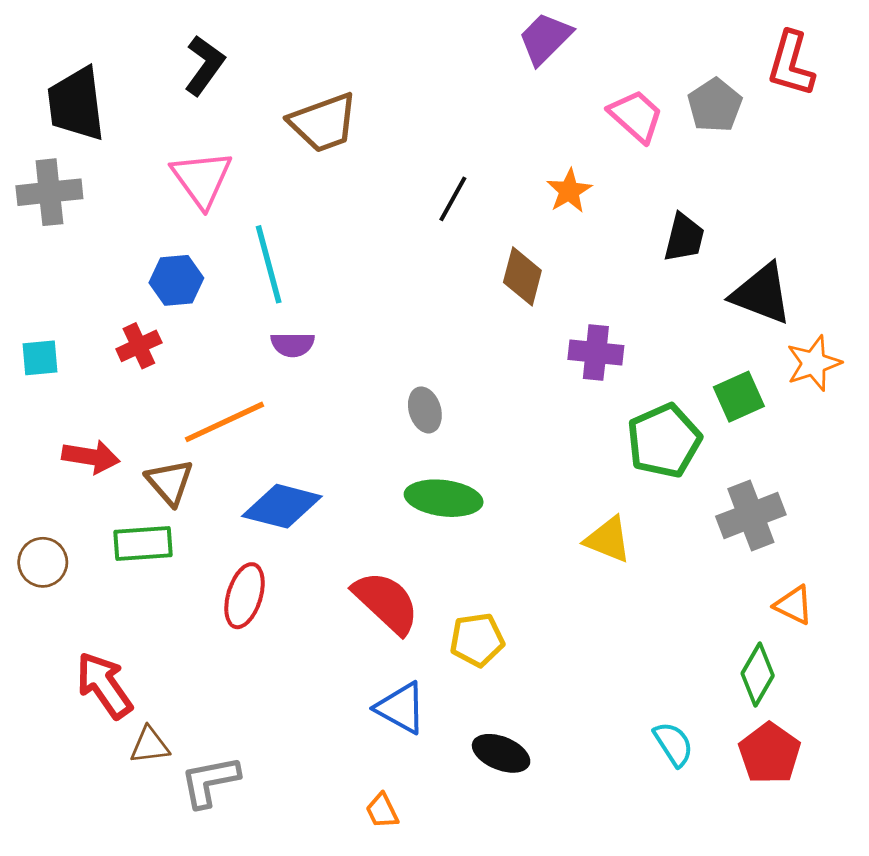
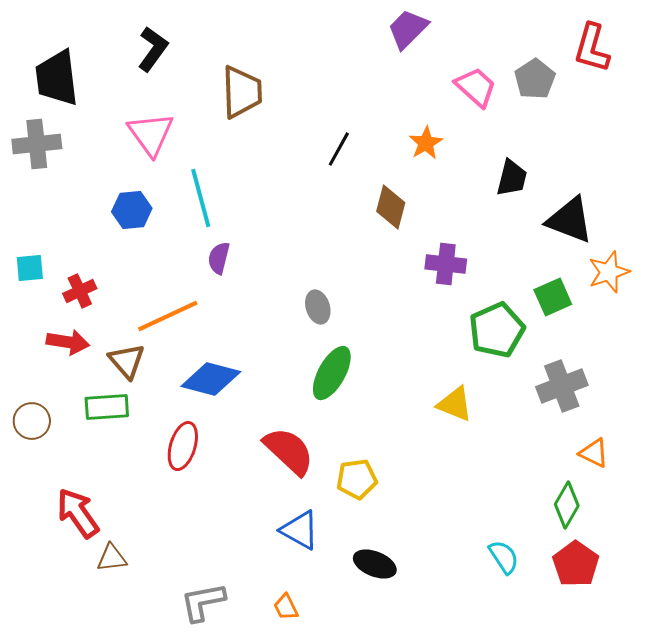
brown trapezoid: (323, 123) -> (242, 92), turned -72
purple semicircle: (293, 344) -> (219, 258), turned 104
red cross: (139, 346) -> (80, 291), moved
green ellipse: (444, 498) -> (332, 373), turned -68
gray L-shape: (210, 781) -> (203, 602), moved

